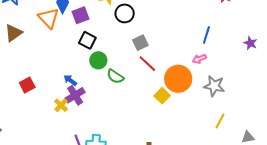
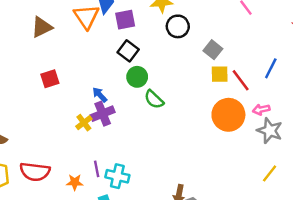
gray square: (140, 43) -> (213, 50), moved, turned -35
pink arrow: (199, 59) -> (261, 109), moved
red line: (147, 64) -> (241, 80), moved
red square: (27, 85) -> (50, 79), moved
yellow square: (162, 96) -> (220, 74), moved, turned 35

